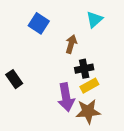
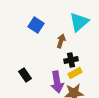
cyan triangle: (95, 19) -> (79, 22), size x1.5
black rectangle: (14, 79) -> (25, 75), moved

